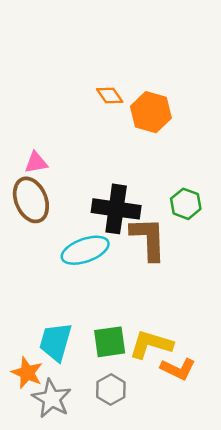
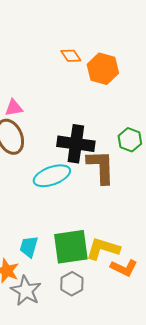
cyan trapezoid: (55, 342) -> (29, 247), size x0.7
green square: (110, 342) -> (71, 247), size x1.4

